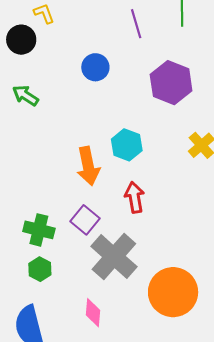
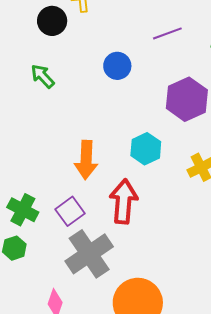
purple line: (136, 24) -> (167, 33), turned 72
cyan hexagon: (127, 145) -> (146, 149), moved
red arrow: (134, 197) -> (124, 201), size x1.4

